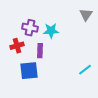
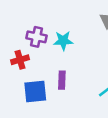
purple rectangle: (40, 51) -> (62, 80), moved

